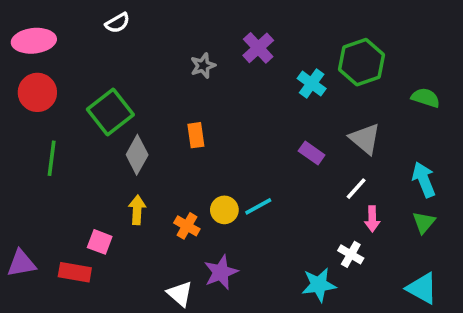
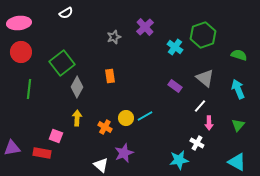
cyan arrow: (424, 180) -> (238, 89), moved

